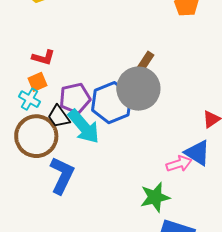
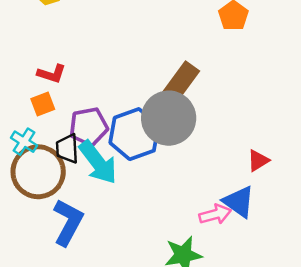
brown rectangle: (146, 61) -> (179, 84), size x1.8
cyan cross: (29, 99) -> (24, 142), moved
black trapezoid: (59, 117) -> (67, 149), turned 30

